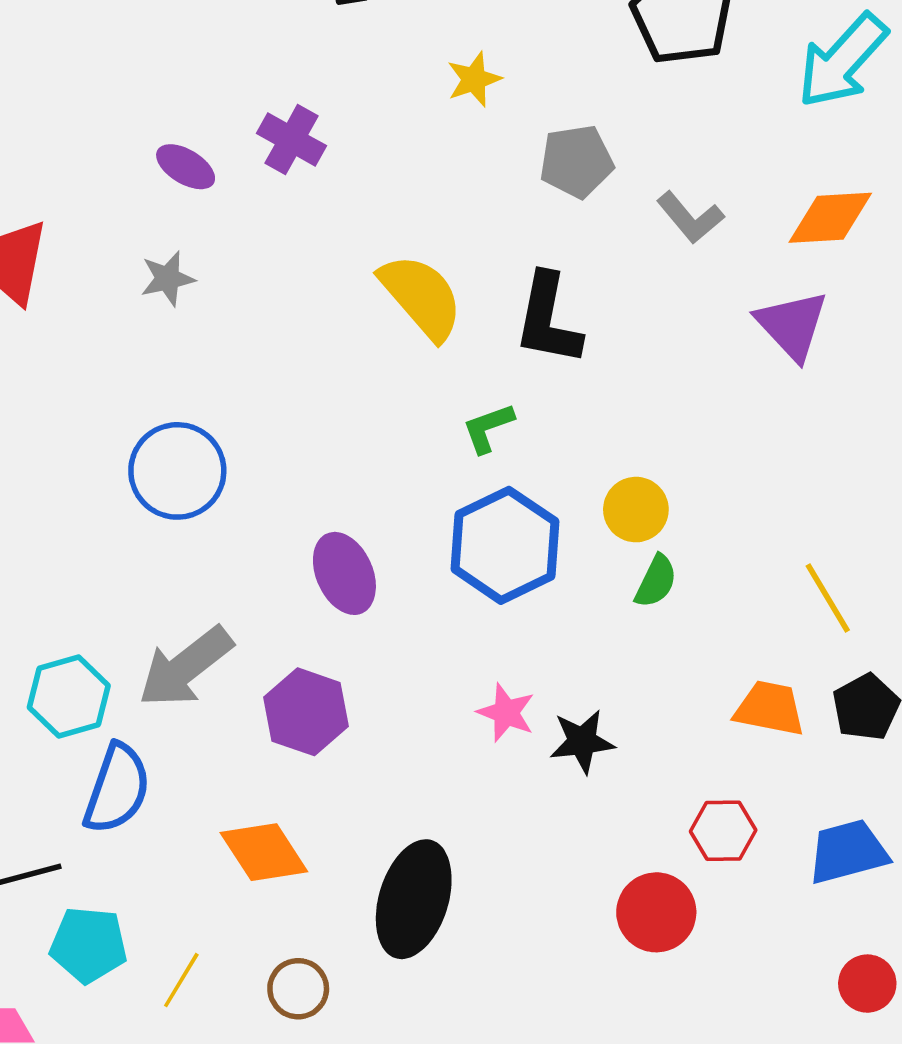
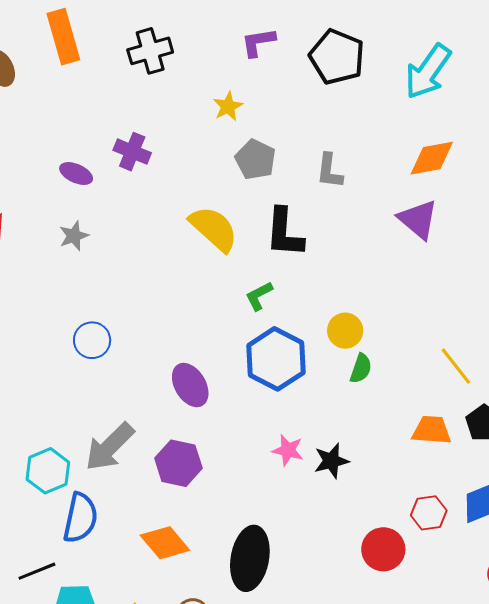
gray pentagon: (576, 161) -> (255, 159), moved, turned -30
gray L-shape: (690, 218) -> (329, 171), moved, turned 54
blue circle: (177, 471) -> (92, 340), size x0.7
red hexagon: (723, 831) -> (429, 513), moved

